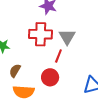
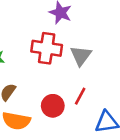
red line: (58, 56) -> (80, 96), moved

